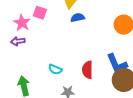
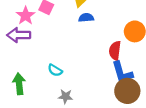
purple arrow: (18, 41) -> (19, 35), size x1.5
red semicircle: (87, 70) -> (115, 51), moved

